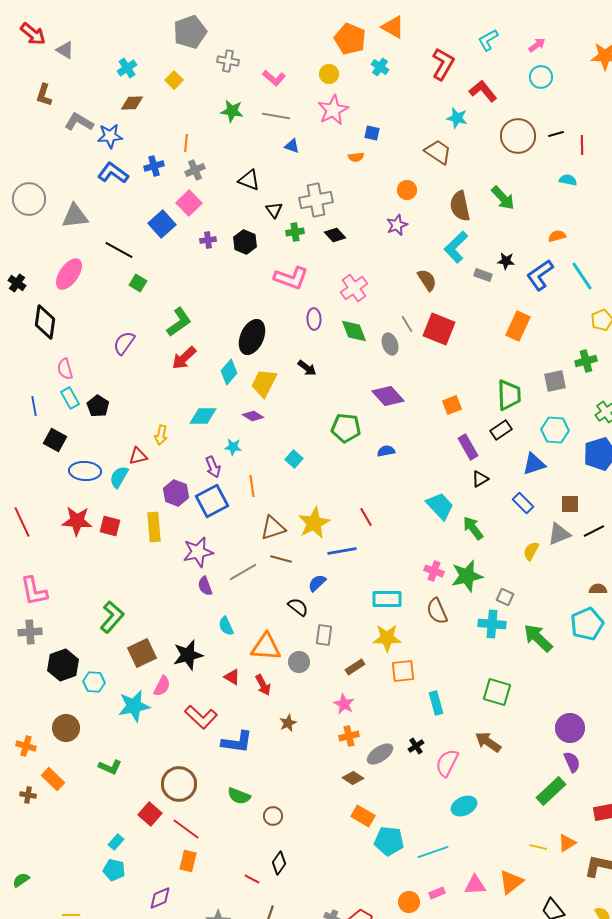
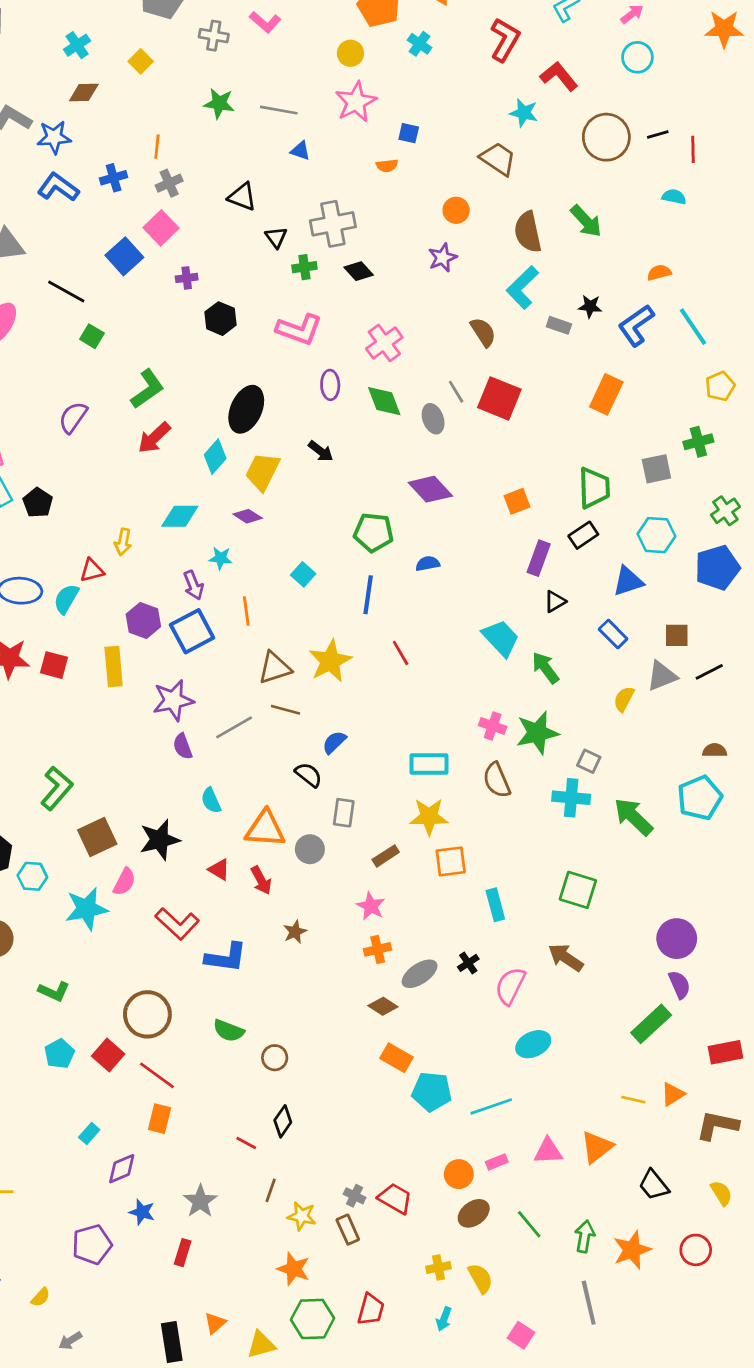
pink L-shape: (274, 78) -> (265, 22), moved
black hexagon: (245, 242) -> (221, 319), moved
purple rectangle: (468, 447) -> (539, 558), turned 50
blue line: (342, 551) -> (368, 595), moved, turned -72
cyan rectangle: (116, 842) -> (89, 1133), moved
cyan pentagon: (114, 870) -> (59, 1054), moved, turned 30

